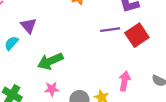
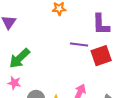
green arrow: (50, 61) -> (20, 58), turned -35

